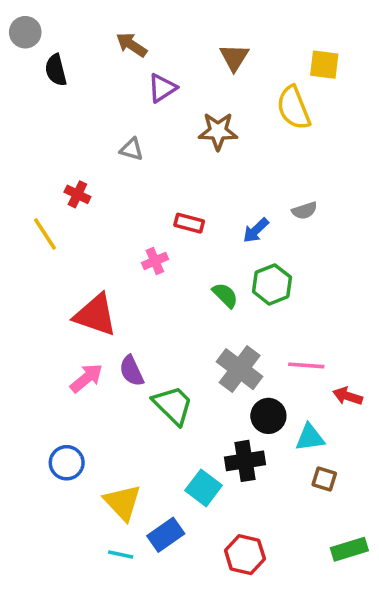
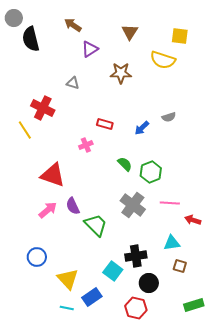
black semicircle: (56, 70) -> (31, 39), size x1.4
yellow semicircle: (294, 108) -> (163, 60), turned -50
red cross: (77, 194) -> (43, 108), size x1.6
green hexagon: (272, 284) -> (151, 172), moved
black circle: (268, 416) -> (149, 283), moved

